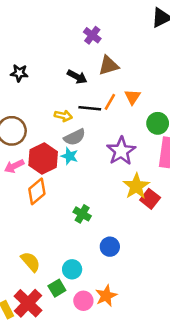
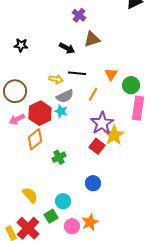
orange triangle: (132, 97) -> (111, 74), moved
orange line: (110, 102) -> (93, 94), moved
purple star: (121, 151) -> (102, 123), moved
red square: (150, 199) -> (97, 146), moved
green cross: (82, 214) -> (59, 157), moved, turned 32

